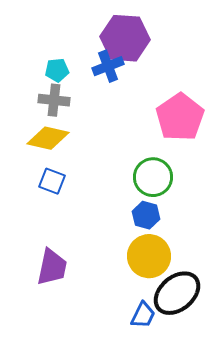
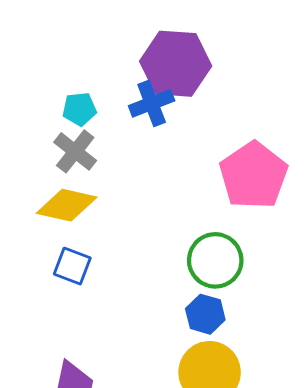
gray cross: (54, 100) -> (75, 151), turned 32

